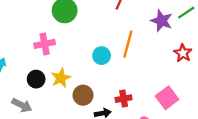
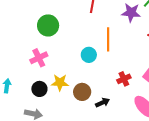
yellow star: (61, 78) -> (60, 82), turned -30
red cross: (124, 99) -> (124, 79), moved

